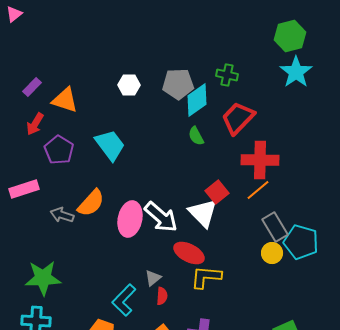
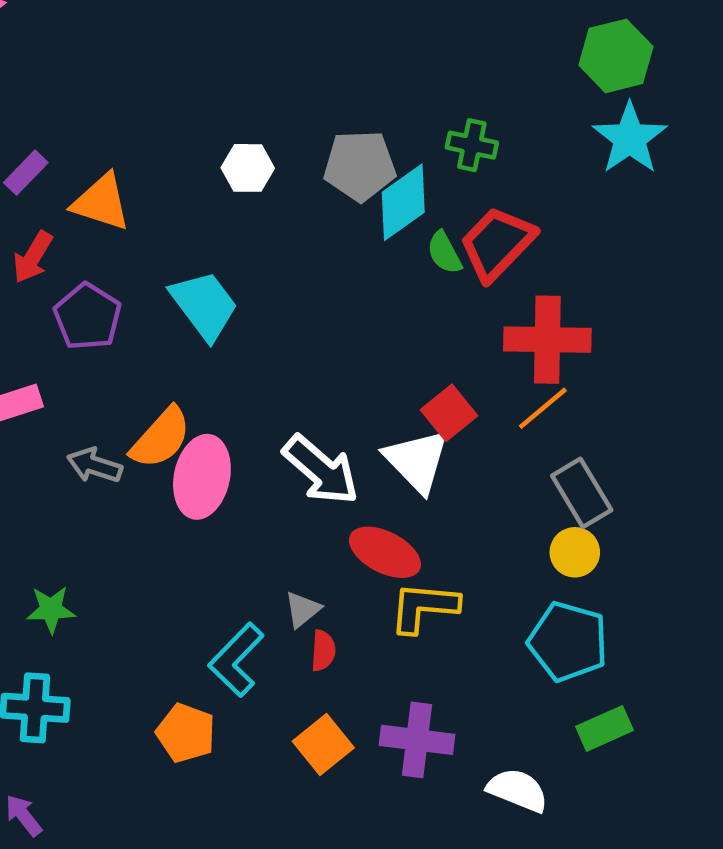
green semicircle: (196, 136) -> (444, 253), moved
pink ellipse: (130, 219) -> (202, 477), moved
cyan pentagon: (301, 242) -> (568, 641), moved
green star: (43, 278) -> (51, 609), size x0.6

